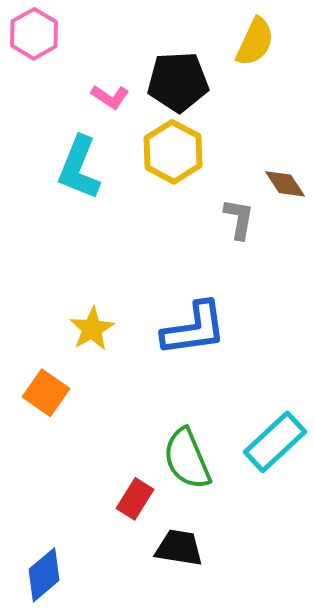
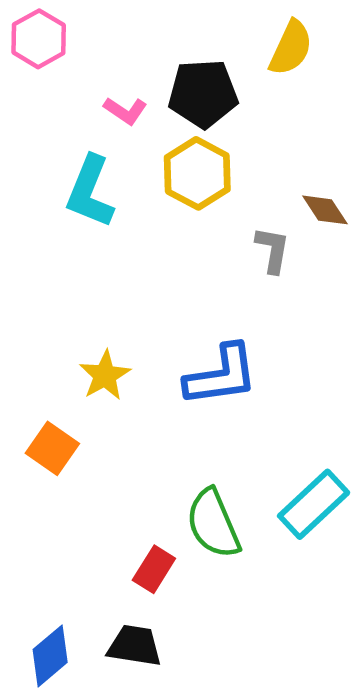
black trapezoid: (179, 548) -> (135, 646), moved

